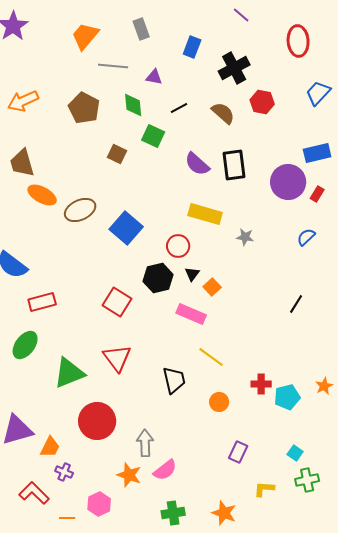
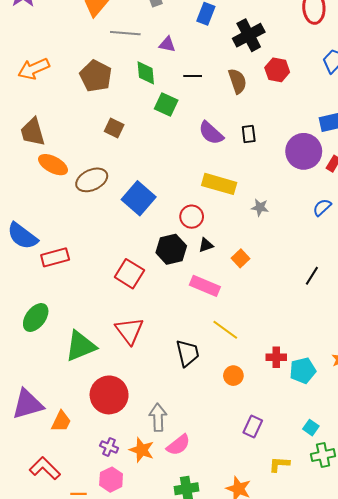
black line: (179, 108) -> (193, 76), turned 30
brown semicircle: (223, 113) -> (237, 81), turned 30
brown square: (117, 154) -> (114, 128), moved
black rectangle: (234, 165) -> (249, 134), size x0.6
black triangle: (192, 274) -> (206, 245), turned 35
orange square: (212, 287) -> (241, 258), moved
red rectangle: (42, 302) -> (55, 257), moved
purple cross: (64, 472) -> (109, 447), moved

